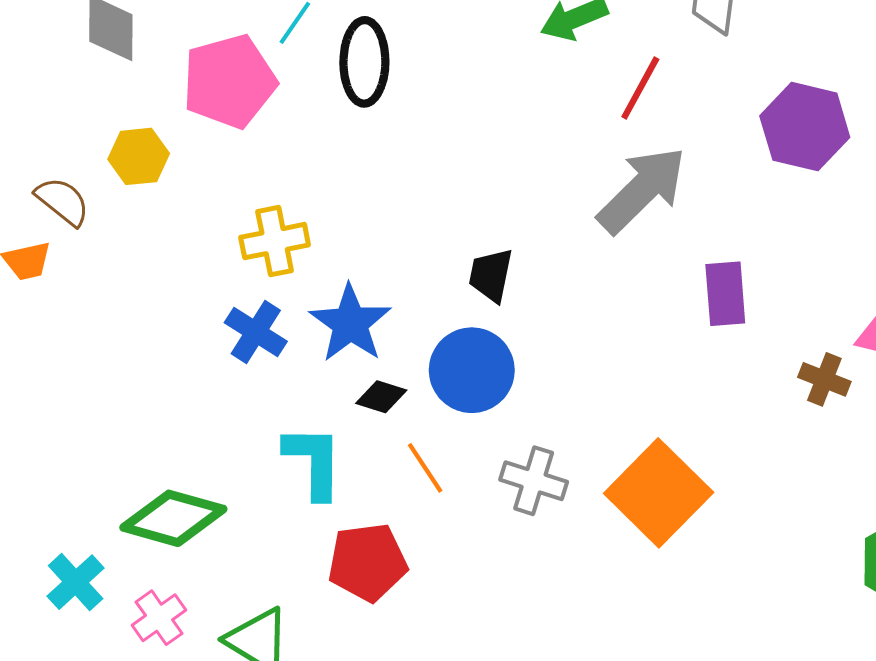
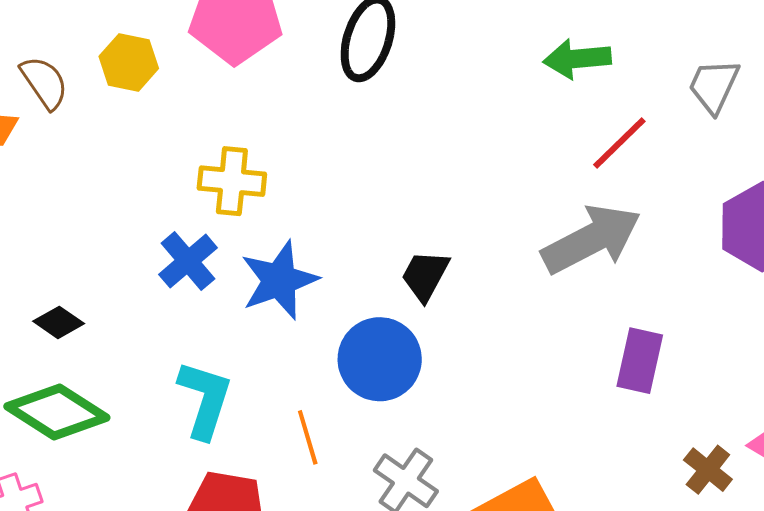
black diamond: (381, 397) -> (59, 322), moved

